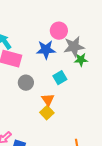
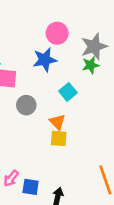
gray star: (74, 47) -> (94, 47), moved
yellow square: (47, 113) -> (59, 138), turned -32

